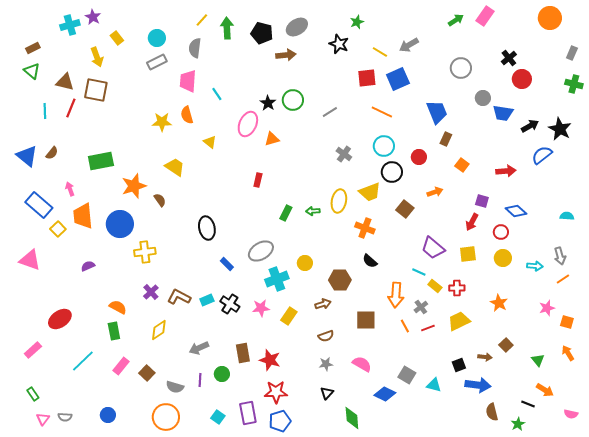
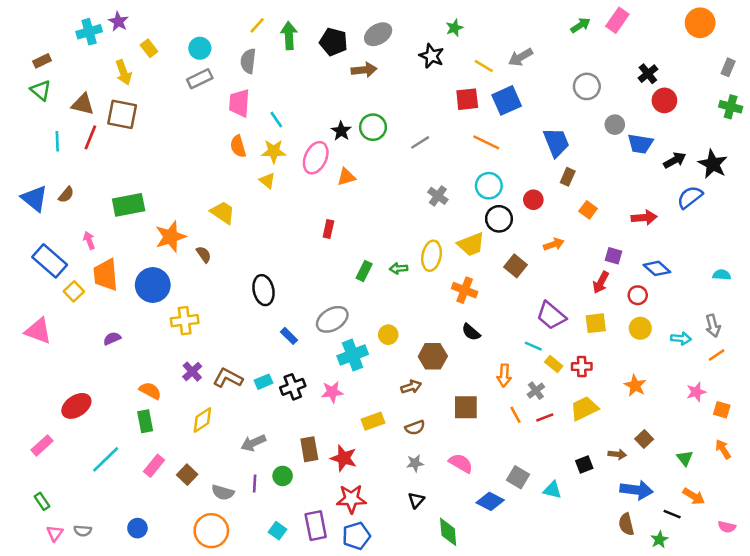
yellow star: (162, 122) -> (274, 151), moved
orange arrow: (396, 295) -> (504, 375), size x0.7
black cross: (230, 304) -> (293, 387), turned 36
yellow rectangle: (289, 316) -> (373, 421), moved, turned 36
blue arrow: (478, 385) -> (636, 490), moved

